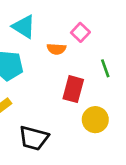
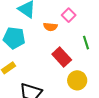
red rectangle: (73, 89) -> (62, 57), turned -60

